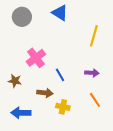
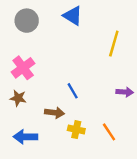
pink cross: (36, 58) -> (23, 68), moved
purple arrow: (92, 73) -> (125, 92), moved
orange line: (95, 100) -> (109, 132), moved

